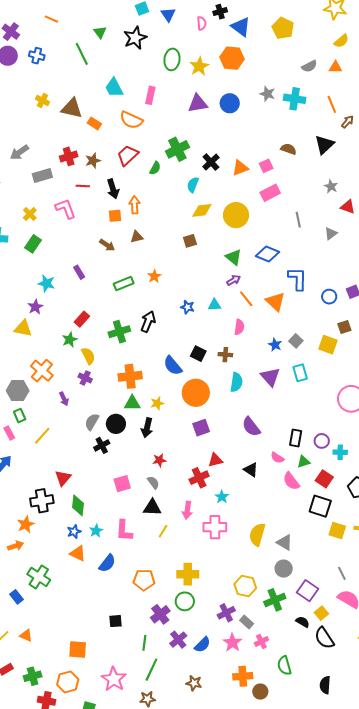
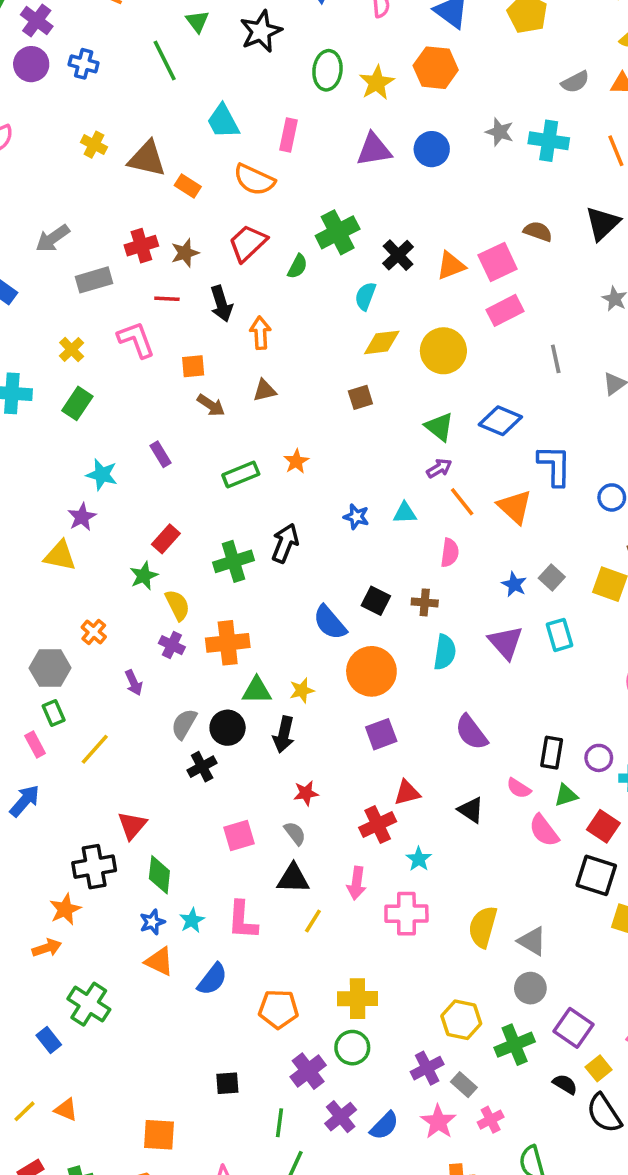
pink square: (266, 166) -> (498, 262), size x1.5
orange square: (115, 216) -> (193, 366), moved
orange cross: (42, 371) -> (94, 632), size x0.6
orange cross: (130, 376) -> (228, 643), moved

